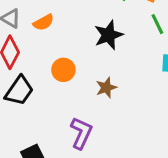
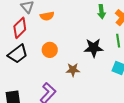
black star: (109, 35) -> (94, 48), moved

